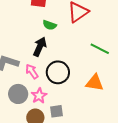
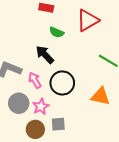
black arrow: (40, 47) -> (45, 55), turned -72

